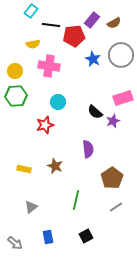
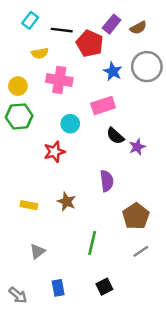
cyan rectangle: (31, 11) -> (30, 20), moved
red pentagon: (74, 36) -> (90, 43), turned 30
pink rectangle: (123, 98) -> (103, 106), moved

